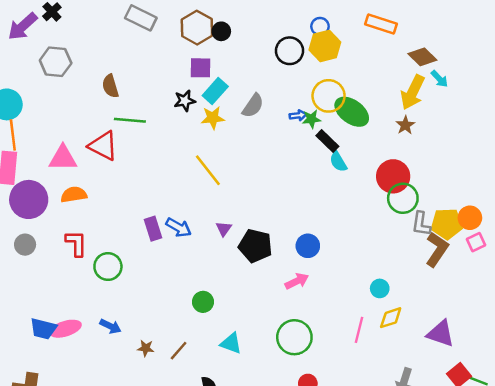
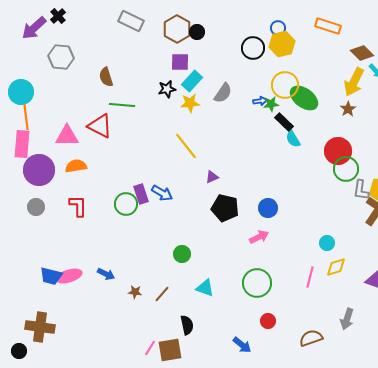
purple triangle: (224, 229) -> (212, 177), moved, turned 32
green circle: (108, 267) -> (126, 204), moved

